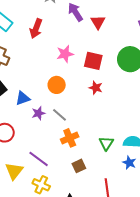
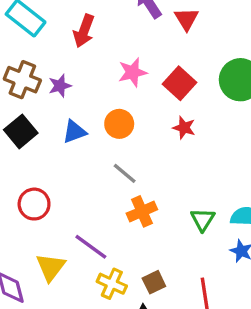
red square: (93, 61) -> (179, 83), turned 30
blue triangle: (23, 98) -> (74, 132), moved
purple star: (38, 113) -> (60, 86), moved
brown square: (79, 166) -> (154, 282), moved
yellow cross: (41, 185) -> (112, 284), moved

